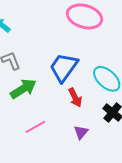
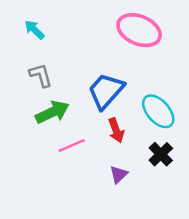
pink line: (35, 127) -> (72, 145), moved

